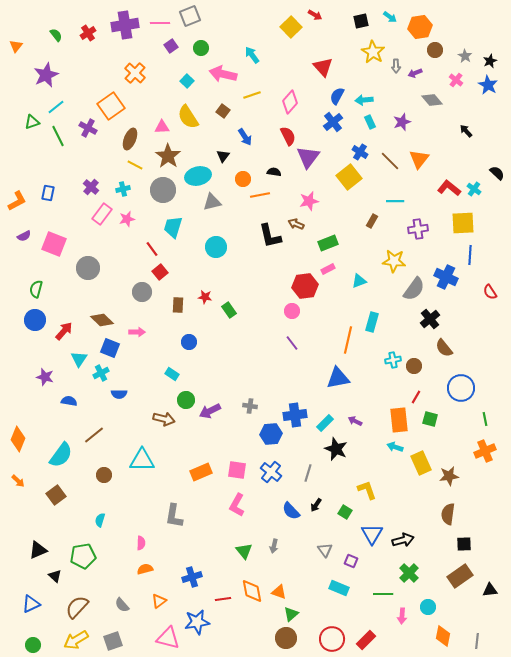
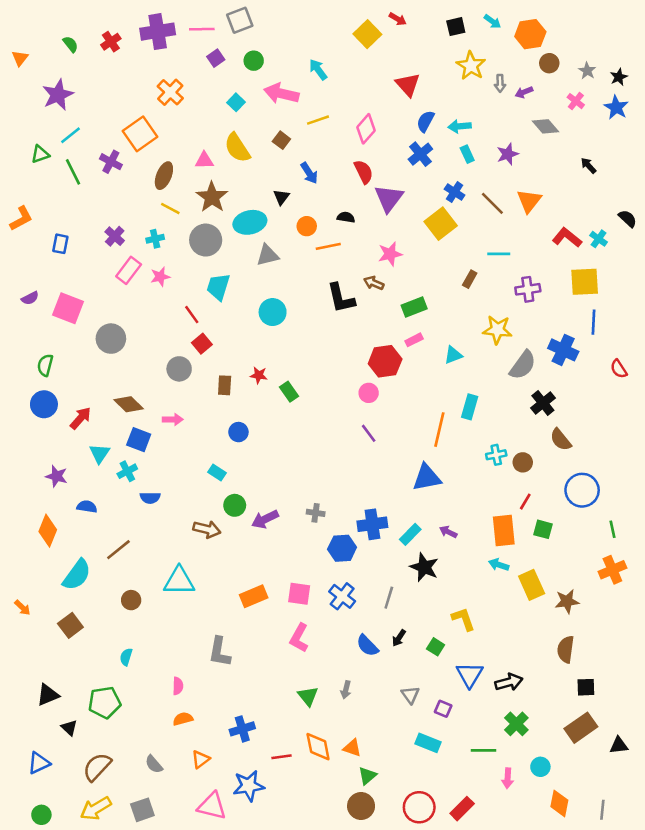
orange L-shape: (17, 201) -> (21, 219), moved
orange diamond: (18, 439) -> (48, 531), moved

